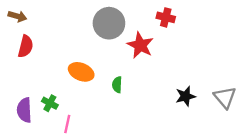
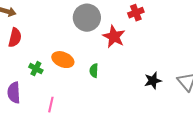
red cross: (166, 17) -> (136, 13), turned -35
green cross: (50, 103) -> (36, 69), moved

